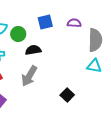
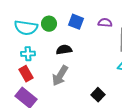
blue square: (45, 22) -> (76, 22), turned 35
green circle: (18, 34) -> (49, 24), moved

